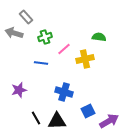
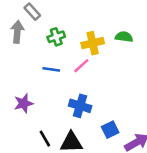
gray arrow: (14, 33) -> (17, 32), turned 78
pink line: (64, 49) -> (81, 66), moved
yellow cross: (85, 59) -> (93, 43), moved

